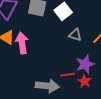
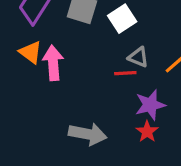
red line: (68, 75) -> (125, 73), moved

